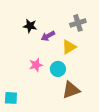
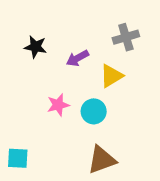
black star: (30, 26) -> (36, 47), moved
brown triangle: (71, 90) -> (102, 160), moved

